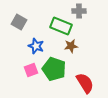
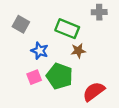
gray cross: (79, 11) -> (99, 12), moved
red semicircle: (85, 83) -> (94, 91), turned -95

